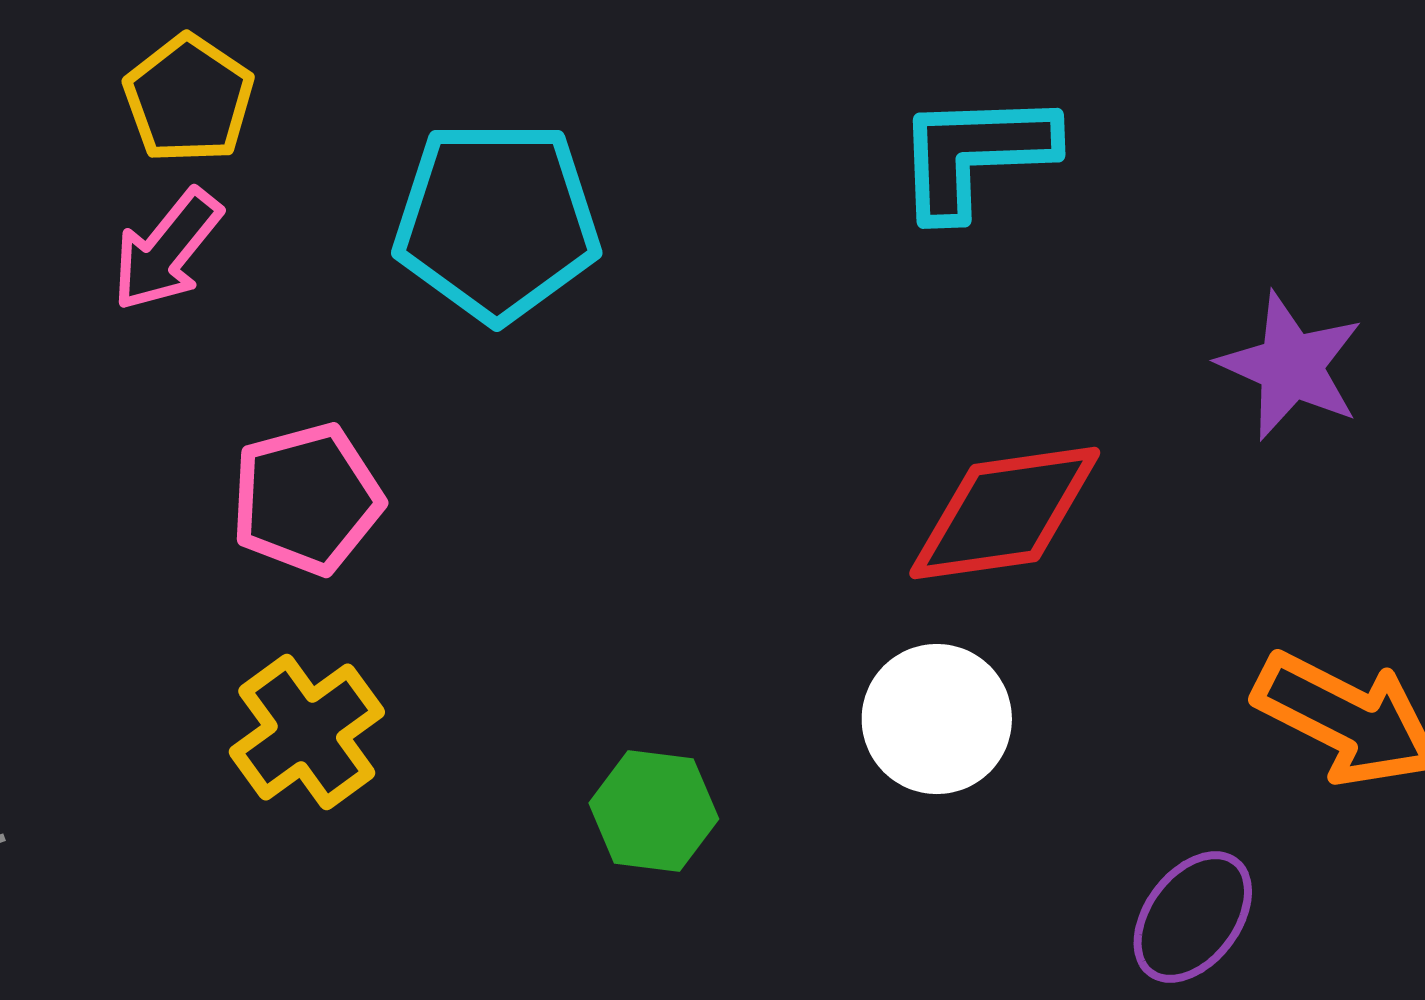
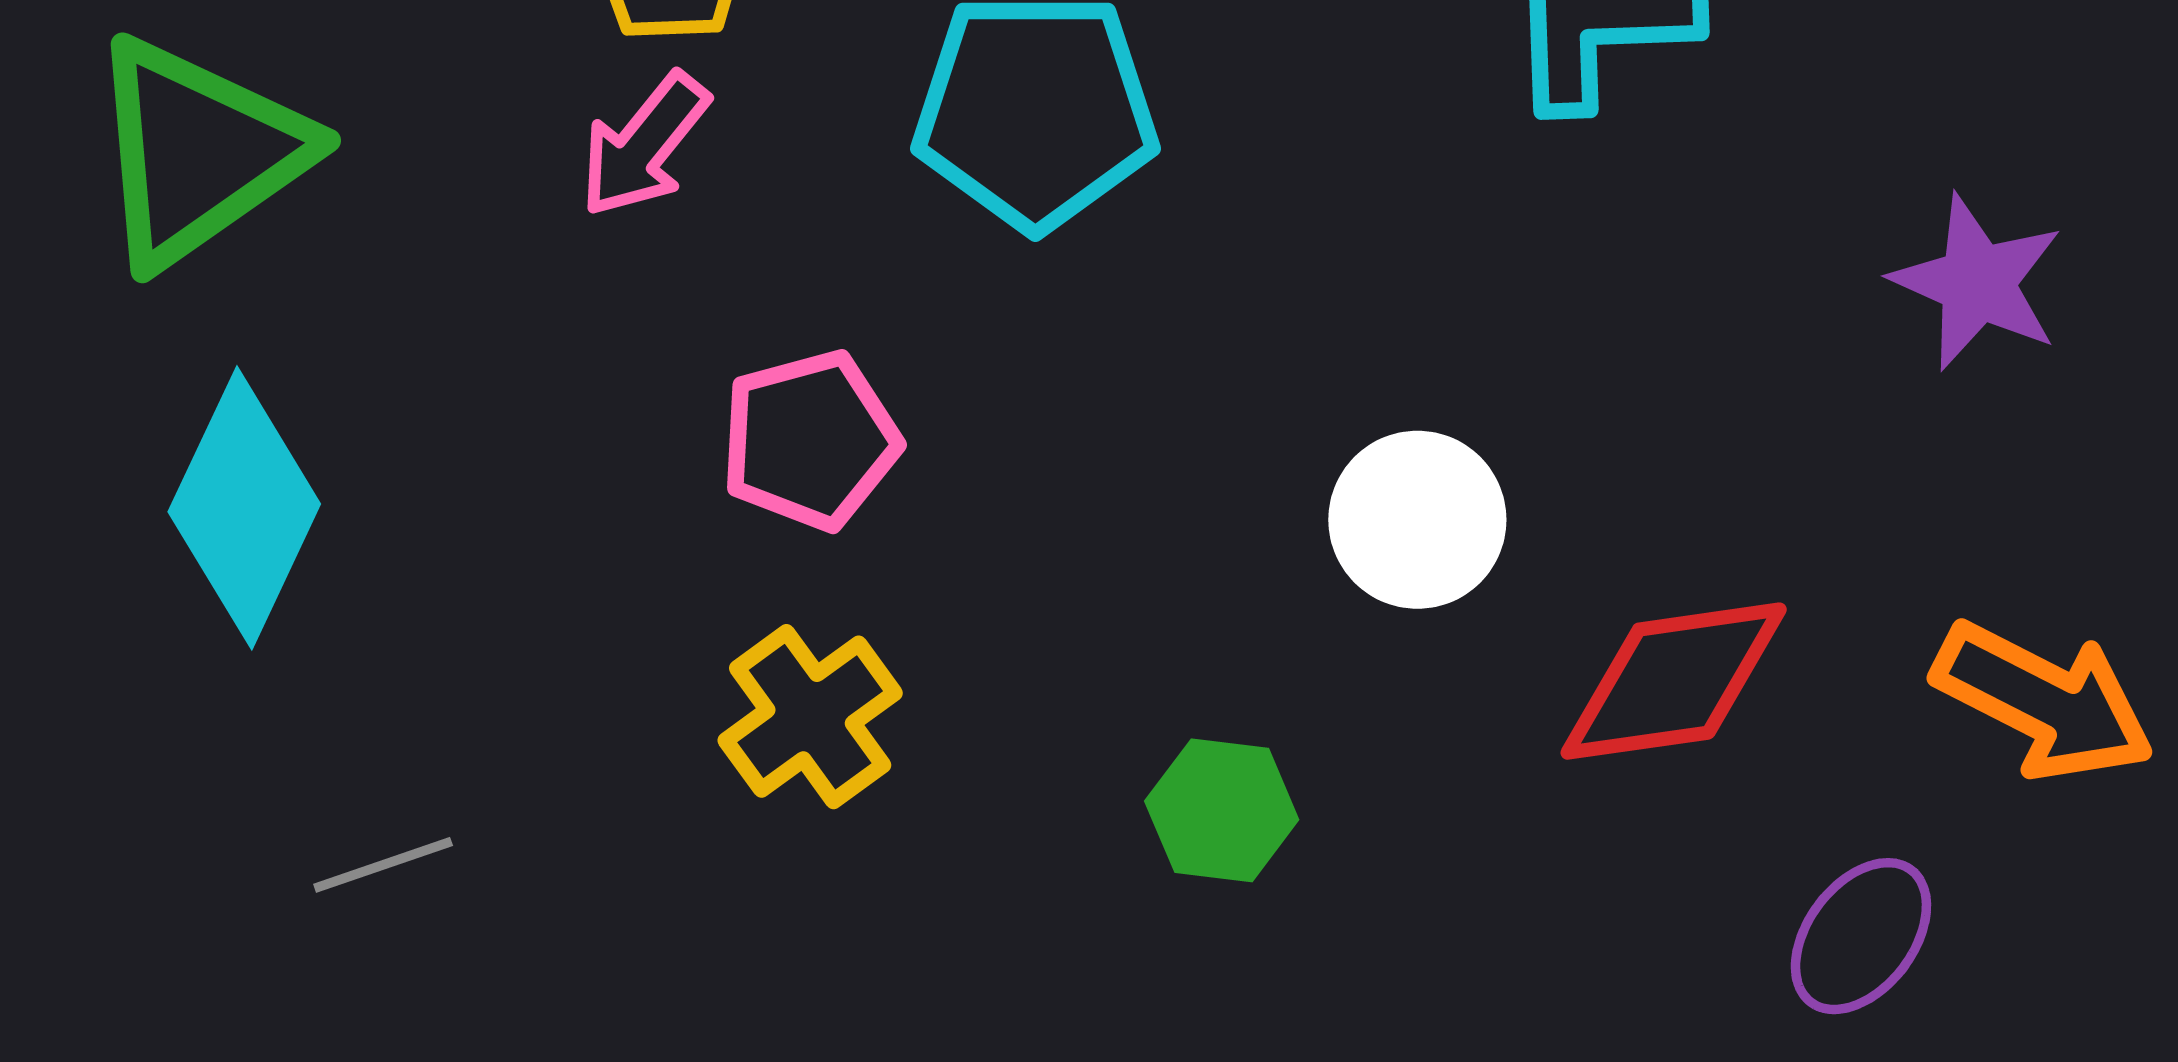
red diamond: (1005, 513) -> (1674, 681), moved
white circle: (937, 719) -> (1417, 520), moved

